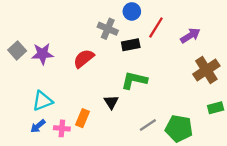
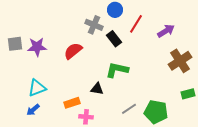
black rectangle: (131, 45) -> (114, 39), turned 63
gray square: (17, 50) -> (15, 44), turned 35
black triangle: (111, 102) -> (97, 89), turned -48
orange rectangle: (83, 118) -> (72, 103), turned 49
pink cross: (62, 128) -> (86, 117), moved

